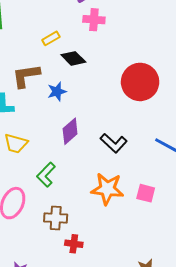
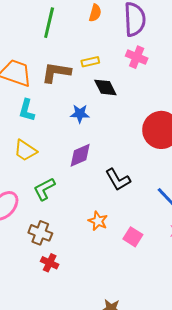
brown L-shape: (26, 76) -> (56, 72), moved
orange star: (107, 189) -> (98, 221), size x0.6

